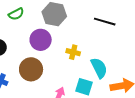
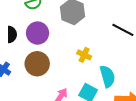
purple circle: (41, 40) -> (38, 33), moved

